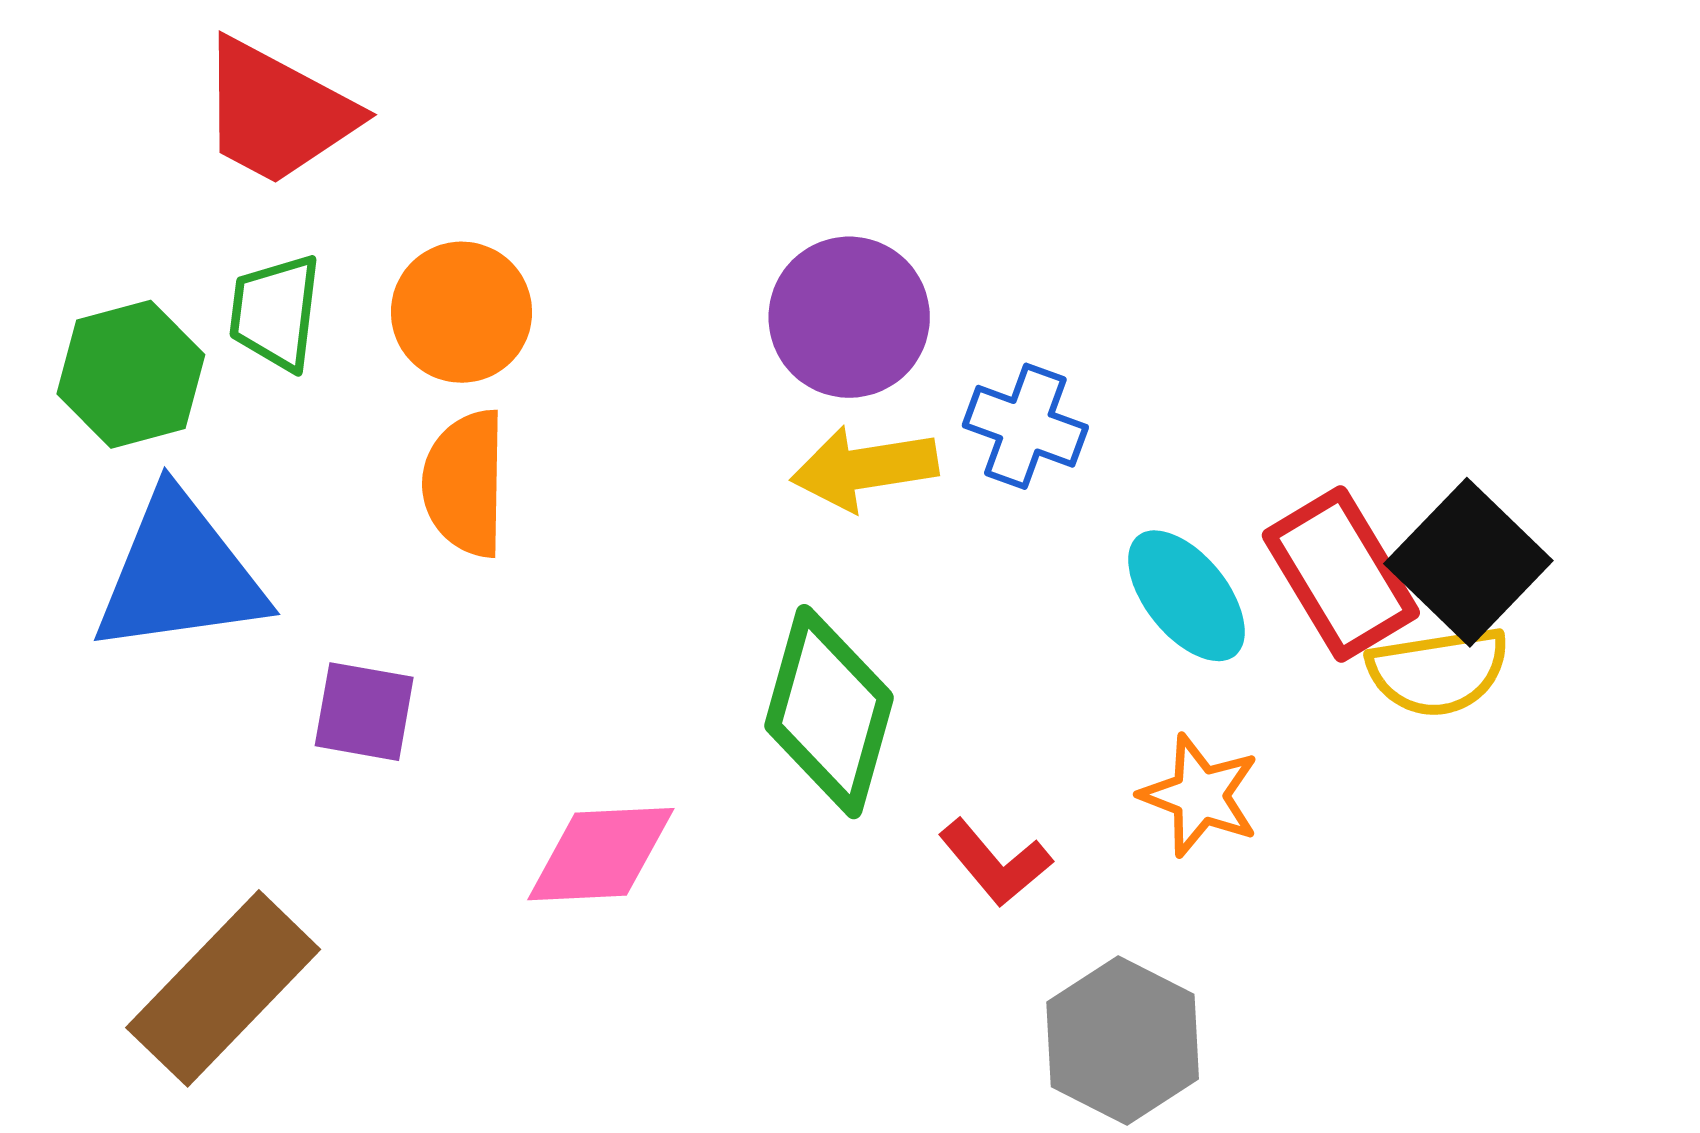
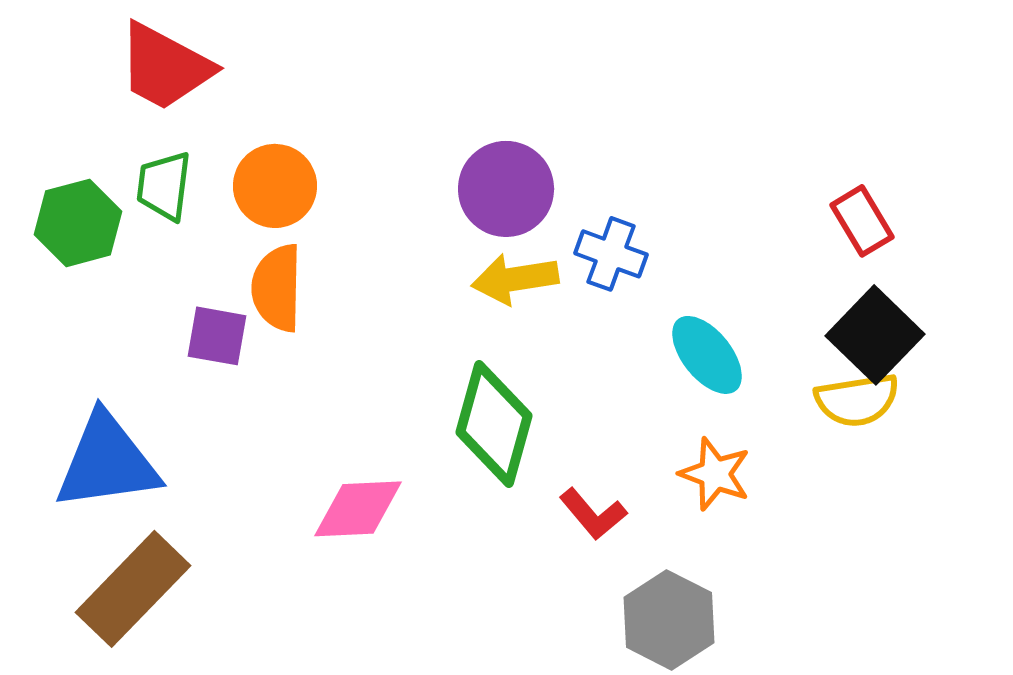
blue triangle: (180, 574) -> (107, 462), moved
red rectangle: (1341, 574) -> (862, 221), moved, size x0.7
purple square: (364, 712) -> (217, 336), moved

